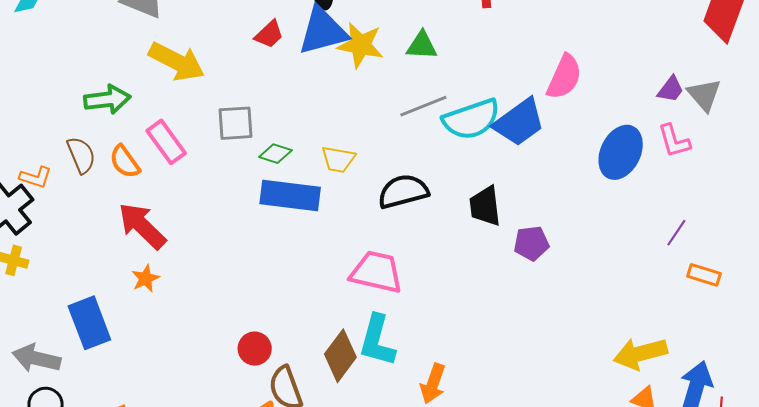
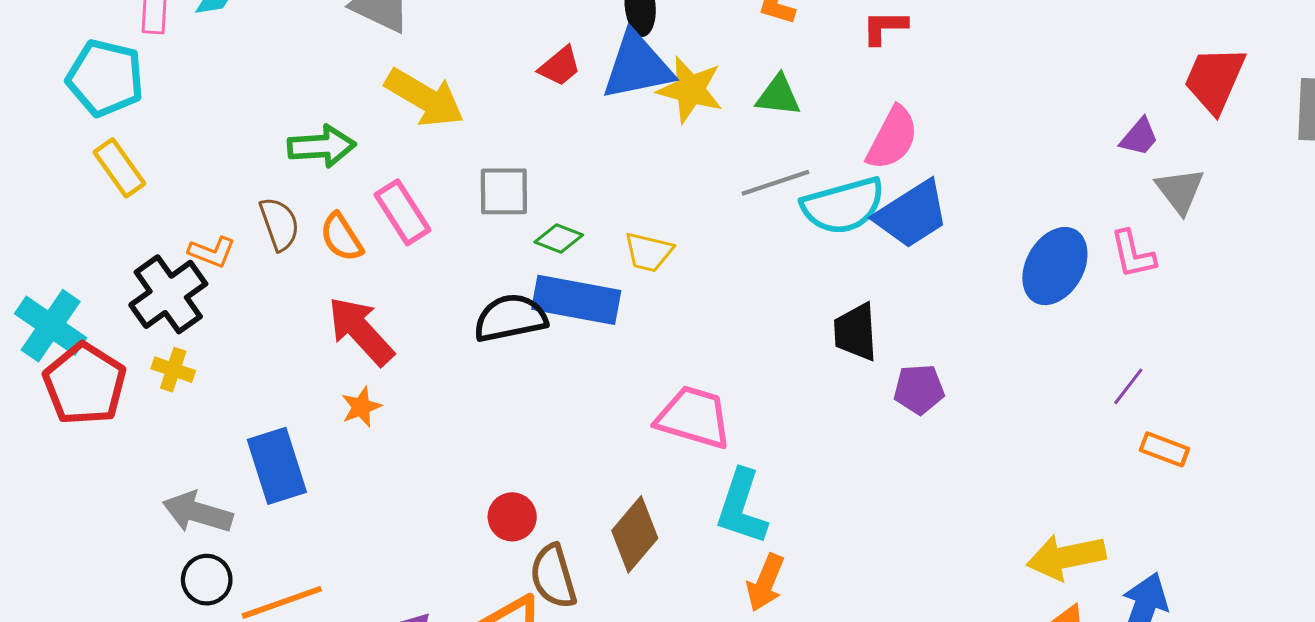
pink semicircle: (564, 77) -> (892, 138), moved
purple trapezoid: (671, 89) -> (1139, 137), moved
black semicircle: (403, 191) -> (510, 318), moved
cyan L-shape: (377, 341) -> (742, 507), moved

